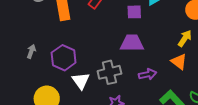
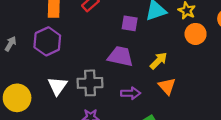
yellow arrow: (185, 38) -> (158, 61), moved
purple hexagon: (64, 58) -> (47, 41), moved

